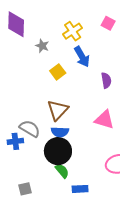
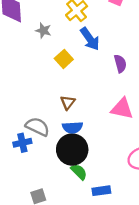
brown triangle: (58, 110) -> (68, 103), size x0.6

